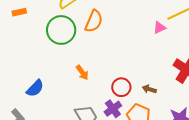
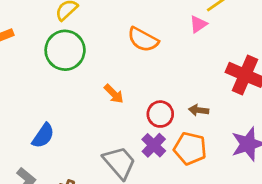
orange semicircle: (94, 21) -> (143, 40), moved, turned 105
orange arrow: (82, 73) -> (114, 94), moved

